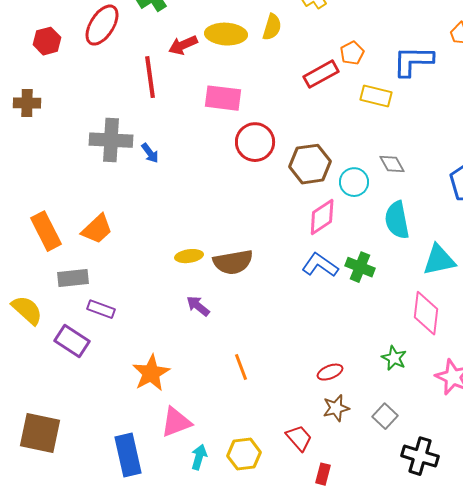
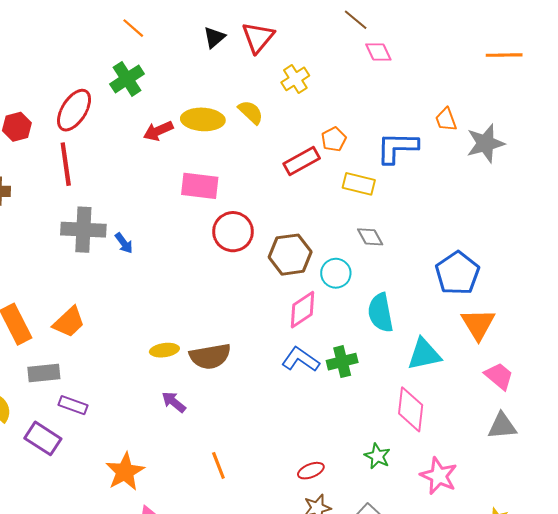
yellow semicircle: (272, 27) -> (251, 112), turned -64
red line: (150, 77) -> (66, 164), moved
gray diamond: (392, 164) -> (370, 237), moved
green cross: (360, 267) -> (342, 362), turned -36

